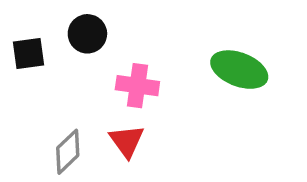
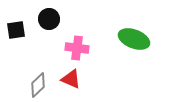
red triangle: (127, 141) -> (71, 79), turned -30

